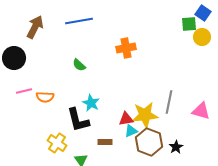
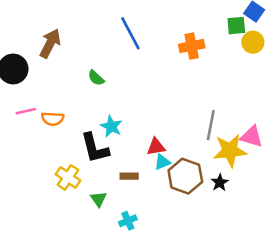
blue line: (79, 21) -> (130, 33), moved, turned 72
brown arrow: (35, 27) -> (50, 43), moved
orange cross: (126, 48) -> (192, 46), moved
yellow star: (145, 115) -> (230, 151), moved

